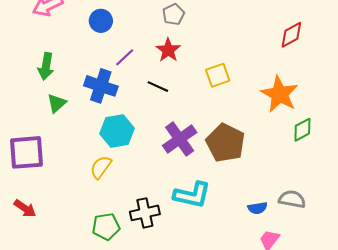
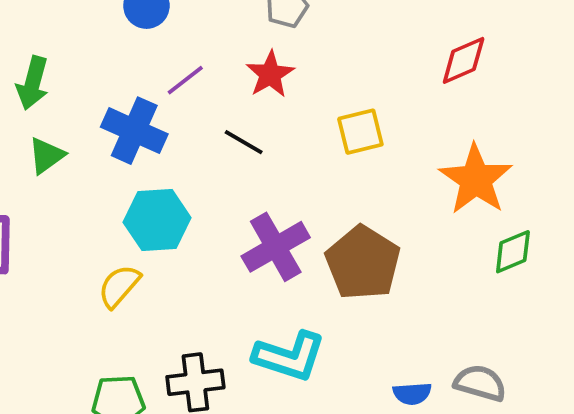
red diamond: (291, 35) -> (464, 60), moved

